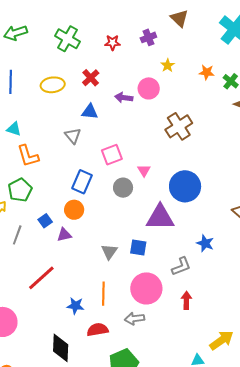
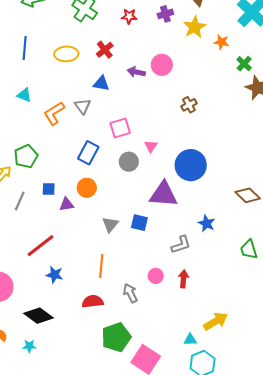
yellow star: (168, 65) -> (195, 27), moved, size x1.6
orange star: (207, 72) -> (222, 42), moved
brown cross: (179, 126) -> (189, 105), size x0.6
orange L-shape: (28, 156) -> (54, 113), moved, turned 70
orange circle: (74, 210) -> (87, 188), moved
blue square: (45, 221) -> (49, 189), turned 32
pink circle: (146, 288) -> (156, 276), moved, size x0.5
blue star: (75, 306) -> (55, 275), moved
gray arrow: (134, 319) -> (130, 293), turned 66
black diamond: (61, 348) -> (39, 316), moved, turned -60

